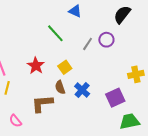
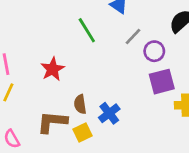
gray line: (88, 44) -> (133, 37), moved
yellow square: (65, 67) -> (82, 132), moved
purple square: (115, 98) -> (162, 82), moved

